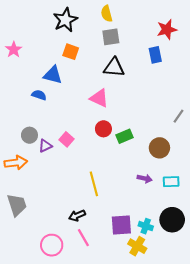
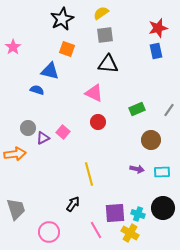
yellow semicircle: (107, 14) -> (101, 13), turned 70
blue rectangle: (155, 55) -> (156, 51), moved
green rectangle: (125, 136) -> (137, 109), moved
gray trapezoid: (17, 205) -> (16, 209), moved
black arrow: (77, 215) -> (73, 204), turned 147
pink line: (83, 238) -> (96, 230), moved

